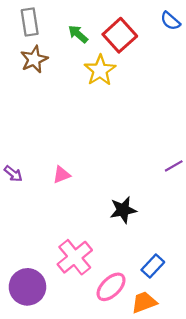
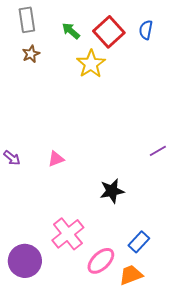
blue semicircle: (170, 21) -> (146, 30), moved, turned 60
brown star: (34, 59) -> (31, 54), size x0.7

